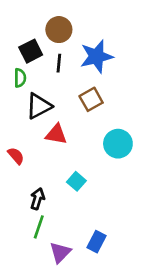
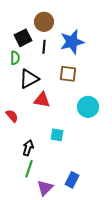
brown square: (91, 99) -> (68, 74), turned 36
cyan square: (76, 181) -> (57, 135), turned -32

